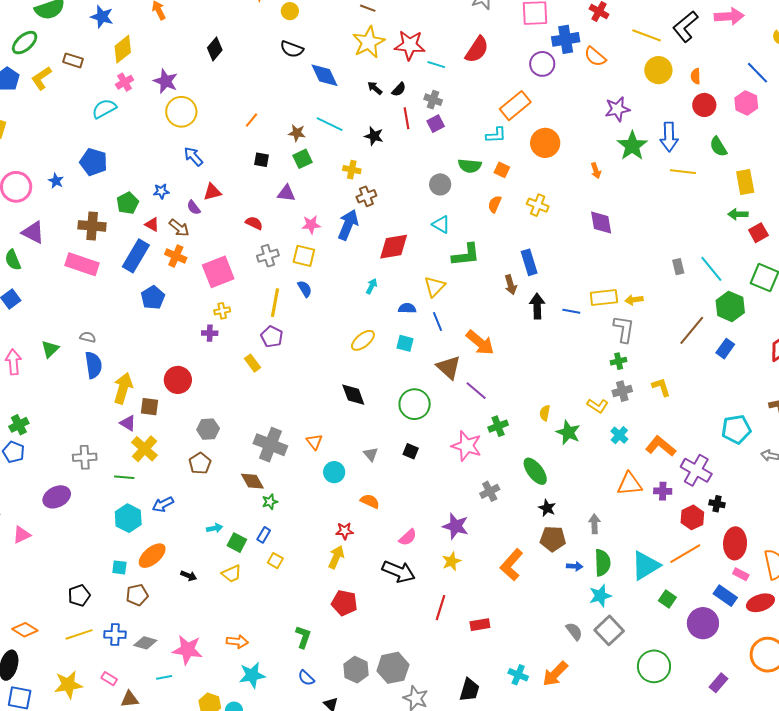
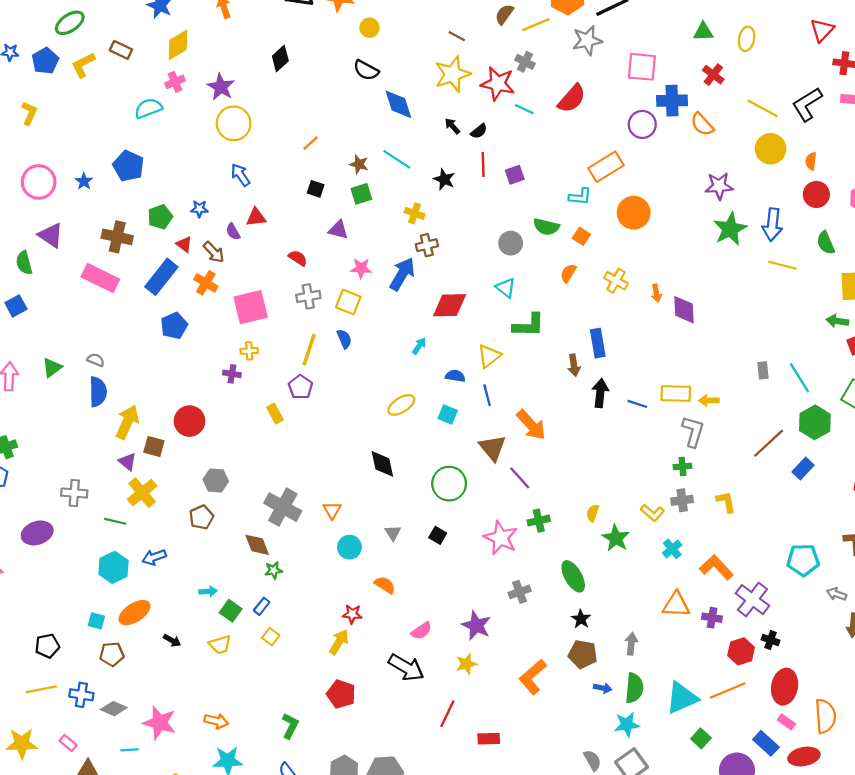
gray cross: (433, 100) -> (525, 62), moved
orange arrow: (596, 171) -> (656, 293), moved

